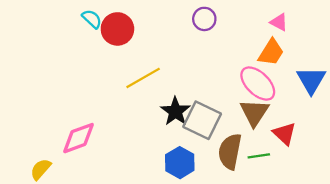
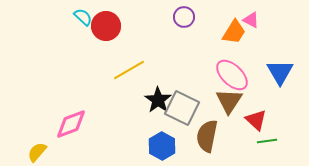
orange trapezoid: (271, 52) -> (234, 32), moved
green line: (259, 156) -> (267, 141), moved

